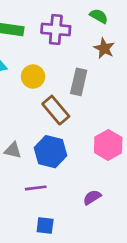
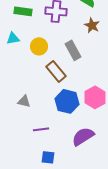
gray rectangle: (79, 82) -> (73, 50), turned -42
blue hexagon: (50, 152) -> (67, 101), moved
purple semicircle: (92, 197) -> (83, 136), size x1.6

